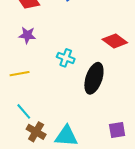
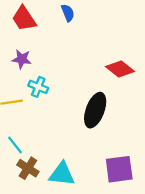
cyan cross: (66, 58) -> (38, 87), moved
purple square: (117, 130) -> (119, 169), size x1.5

